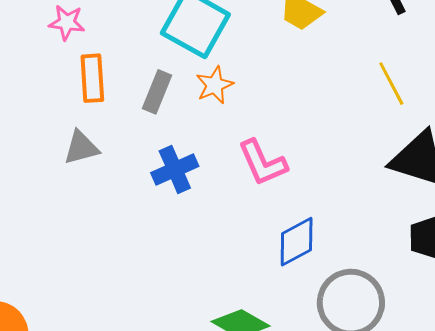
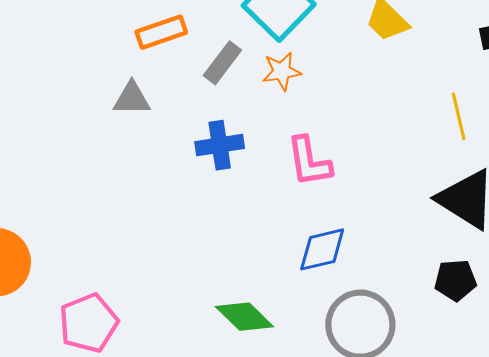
orange rectangle: (92, 78) -> (161, 32), turned 60

